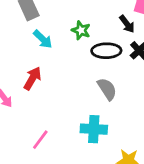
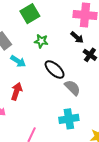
green star: (81, 30) -> (41, 41), moved
black ellipse: (106, 51) -> (55, 70), moved, turned 55

